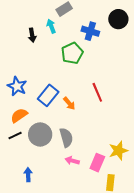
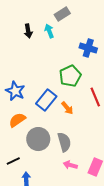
blue cross: (90, 31) -> (88, 48), moved
black arrow: (32, 35) -> (28, 31), moved
green pentagon: (72, 53) -> (70, 76), moved
black line: (15, 135) -> (13, 161), moved

